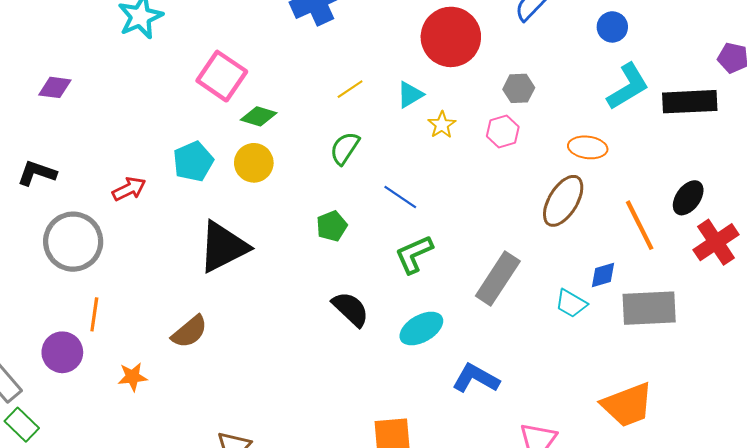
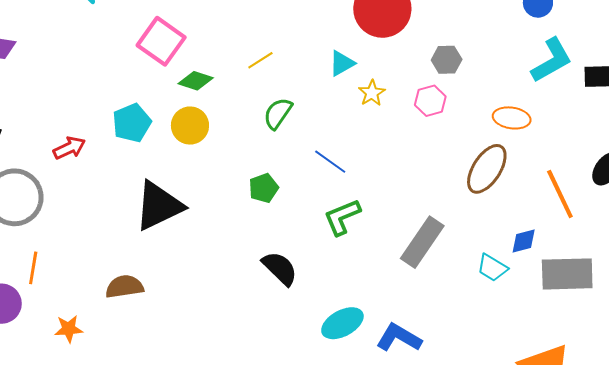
yellow line: (350, 89) -> (260, 60), moved
cyan ellipse: (421, 329) -> (342, 323), moved
brown semicircle: (190, 332) -> (124, 287), turned -150

